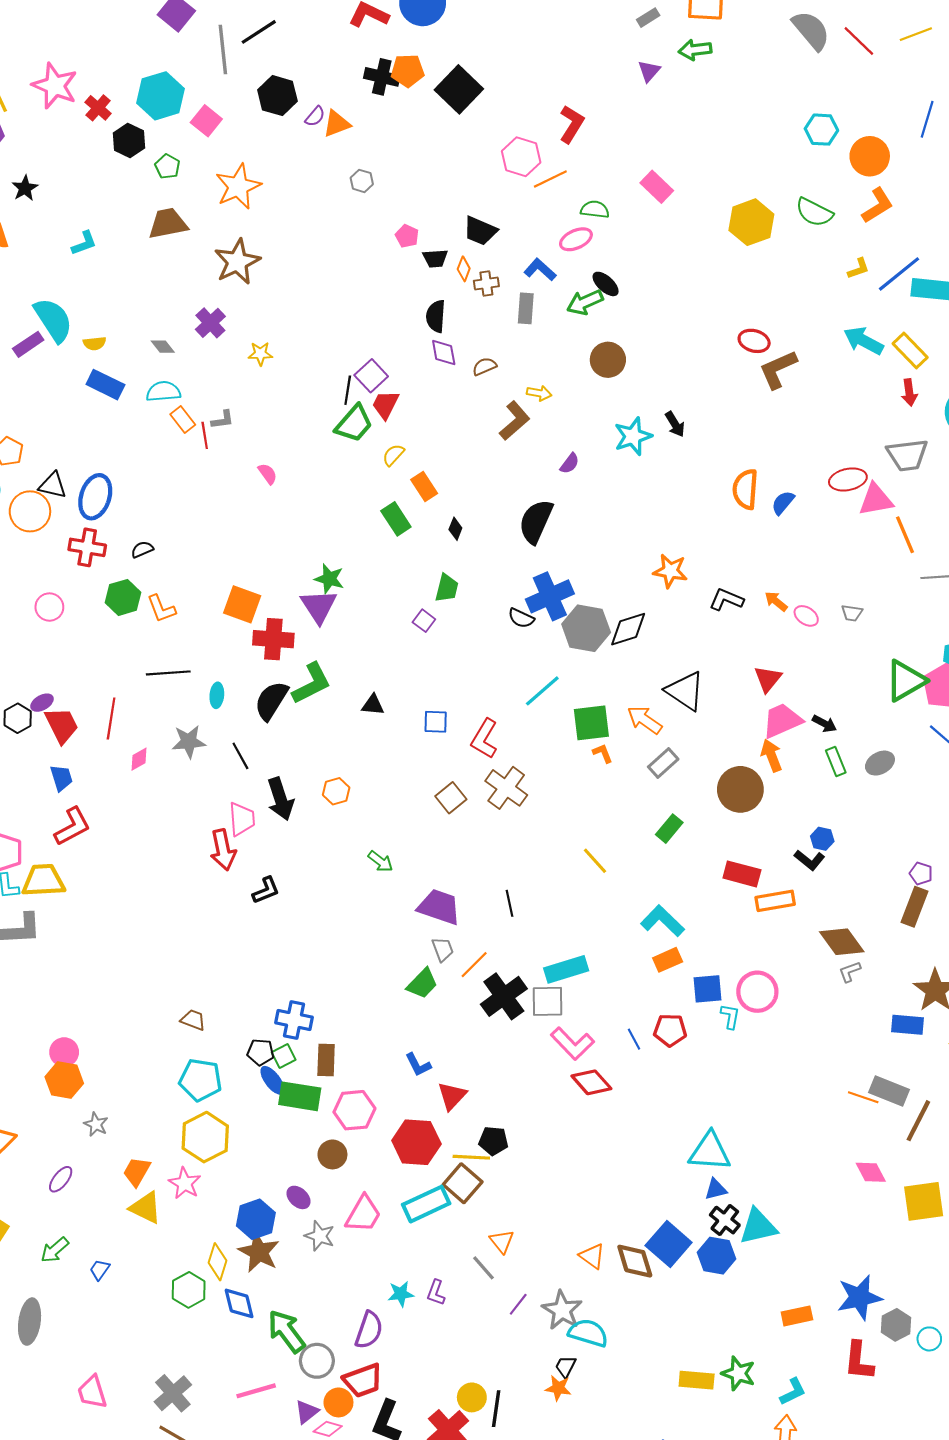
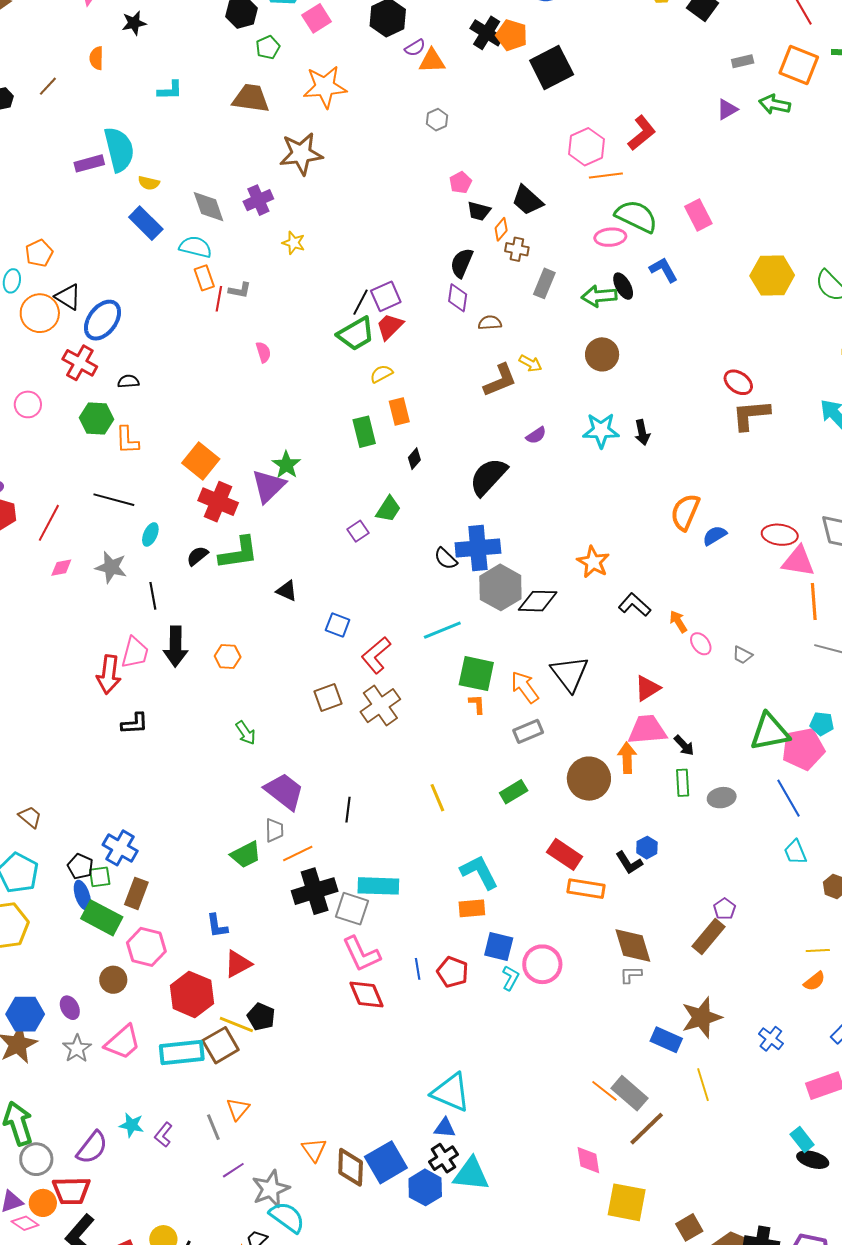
green semicircle: (595, 209) -> (636, 216), size x1.6
blue L-shape: (540, 270) -> (664, 270), moved
gray diamond: (163, 347) -> (209, 207), size x1.6
black semicircle: (271, 701) -> (197, 556), size x0.6

